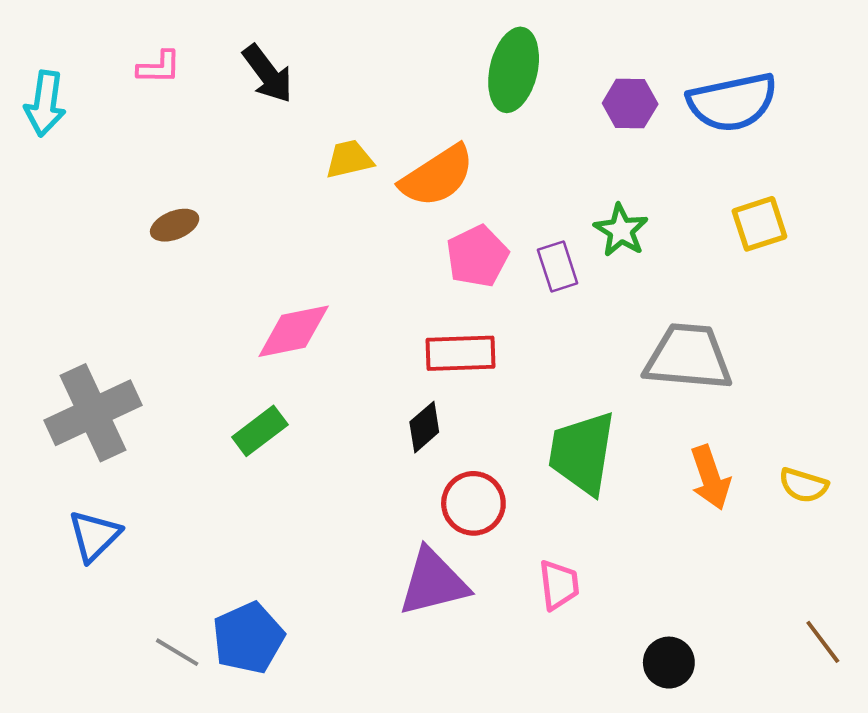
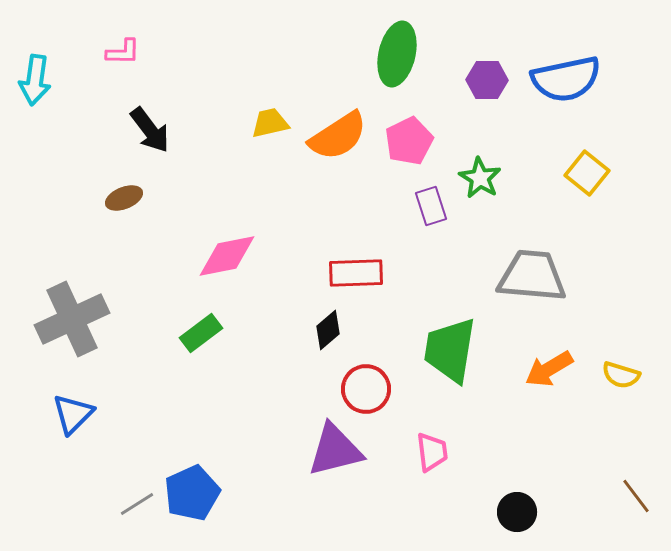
black arrow: (268, 74) -> (150, 130), moved
yellow square: (759, 224) -> (587, 173), turned -33
brown ellipse: (175, 225) -> (124, 198), moved
pink pentagon: (477, 256) -> (409, 141), moved
orange arrow: (710, 477) -> (549, 369), turned 78
gray line: (177, 652) -> (137, 504), turned -63

